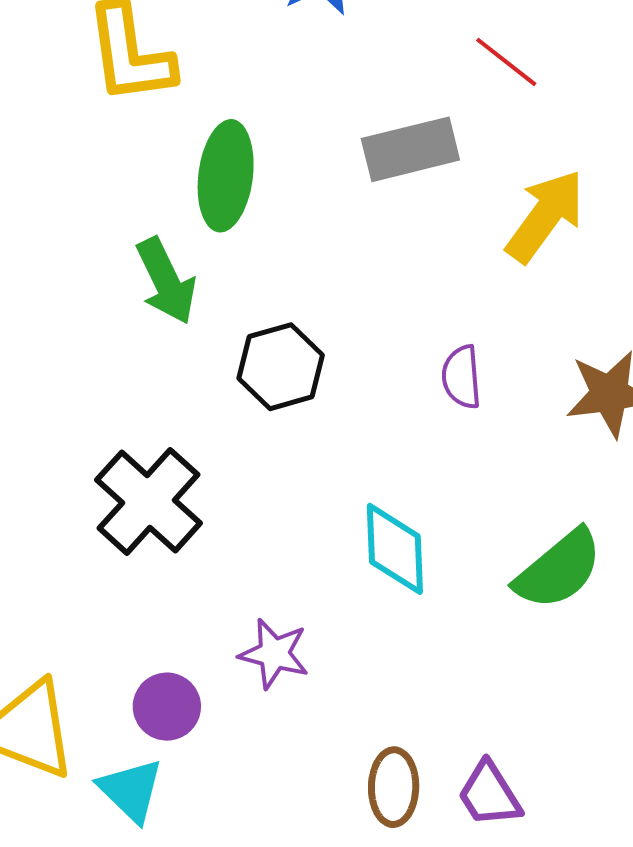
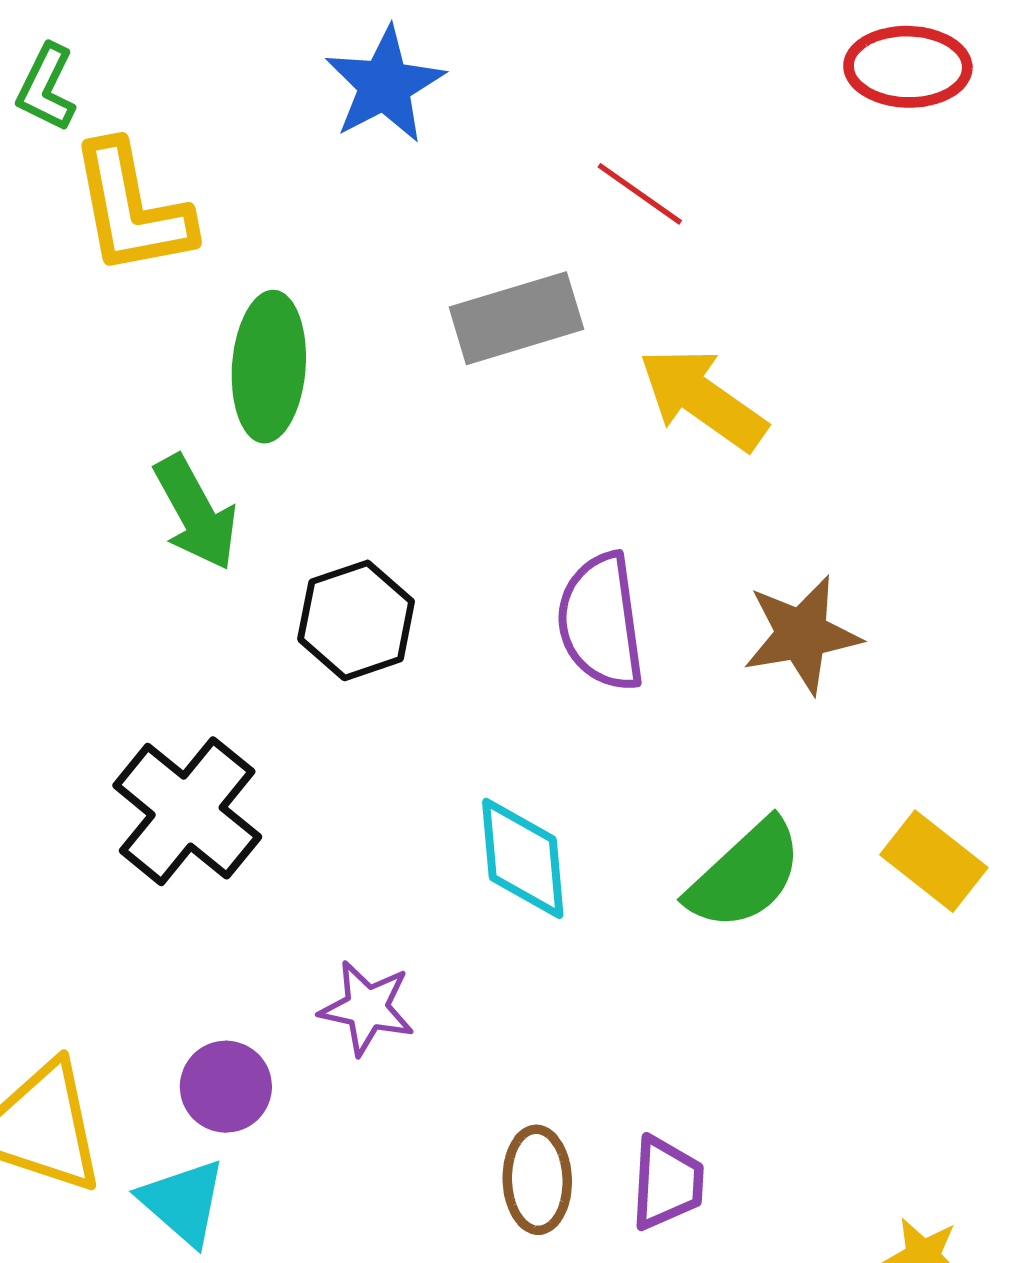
yellow arrow: (545, 216) -> (703, 399), turned -88
purple semicircle: (462, 377) -> (601, 622), size x1.6
purple trapezoid: (489, 794) -> (667, 1183), turned -142

